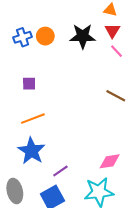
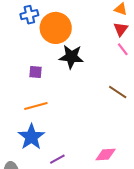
orange circle: (45, 36) -> (56, 28), size x1.8
black star: (83, 36) -> (71, 57), moved
blue cross: (23, 37) -> (29, 15), moved

